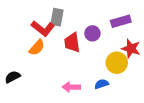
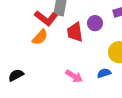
black semicircle: (13, 77) -> (16, 75), moved
pink arrow: (71, 87) -> (74, 76), turned -150

